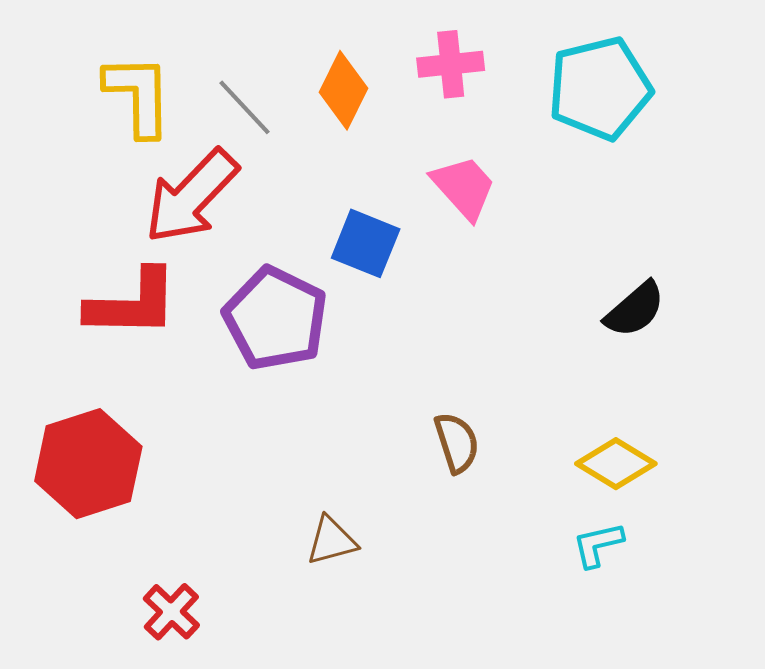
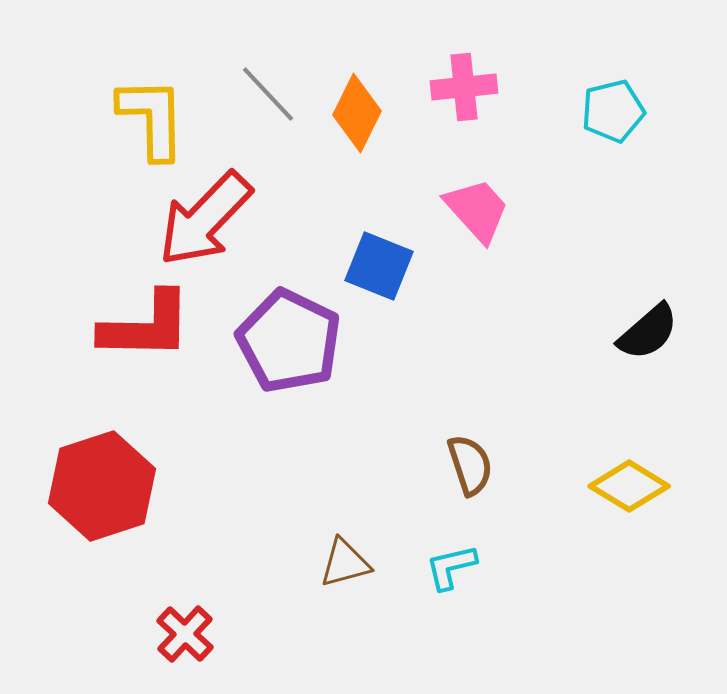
cyan pentagon: (600, 88) -> (613, 111), size x0.6
gray line: (244, 107) -> (268, 94), moved
cyan L-shape: (598, 545) -> (451, 567), moved

